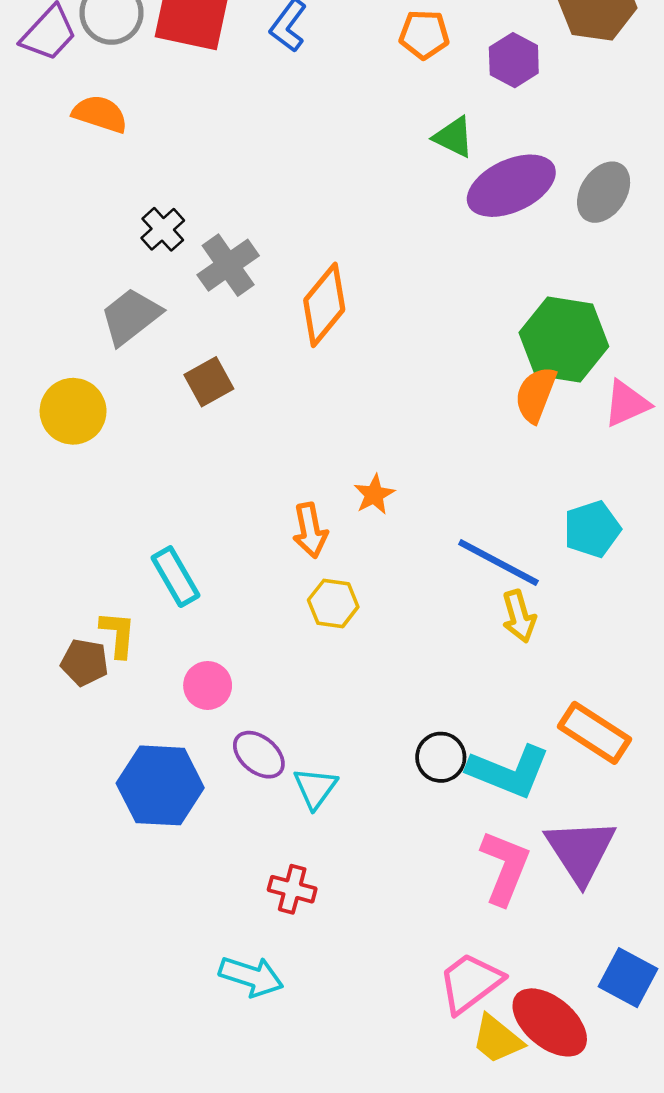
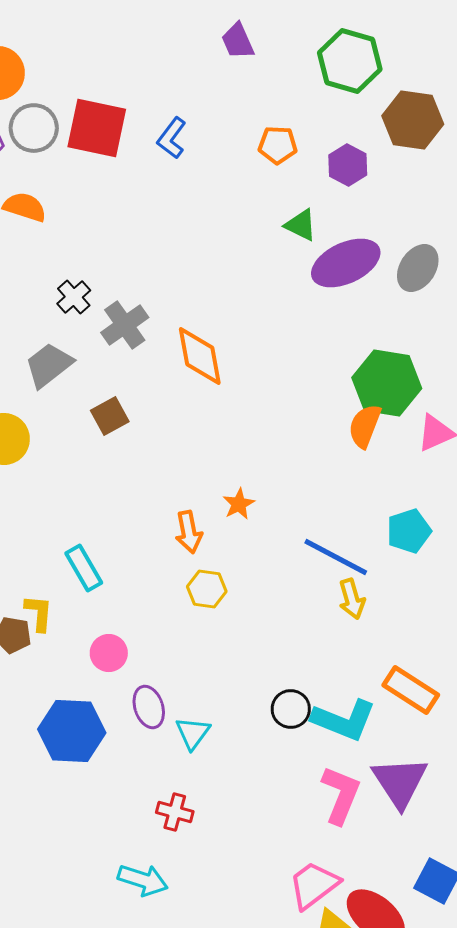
orange diamond: (324, 305) -> (200, 356), turned -50
purple ellipse: (259, 755) -> (149, 707), turned 33

